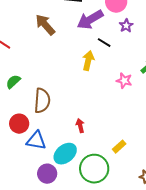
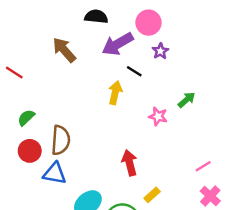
red circle: (19, 124) -> (30, 151), moved
red arrow: (80, 126) -> (129, 163), moved, size x1.5
blue triangle: (36, 141) -> (55, 173), moved

